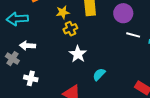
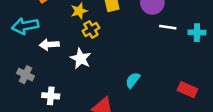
white arrow: (28, 46) -> (49, 45), moved
white star: (78, 54) -> (81, 59), moved

